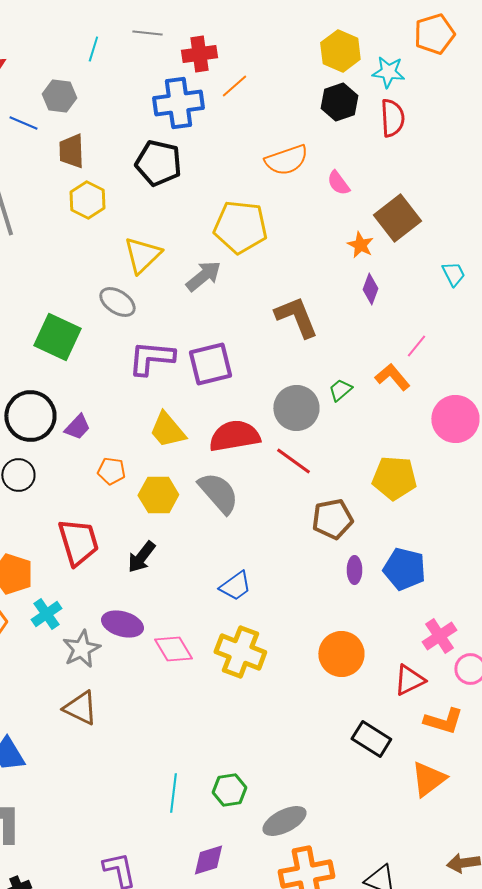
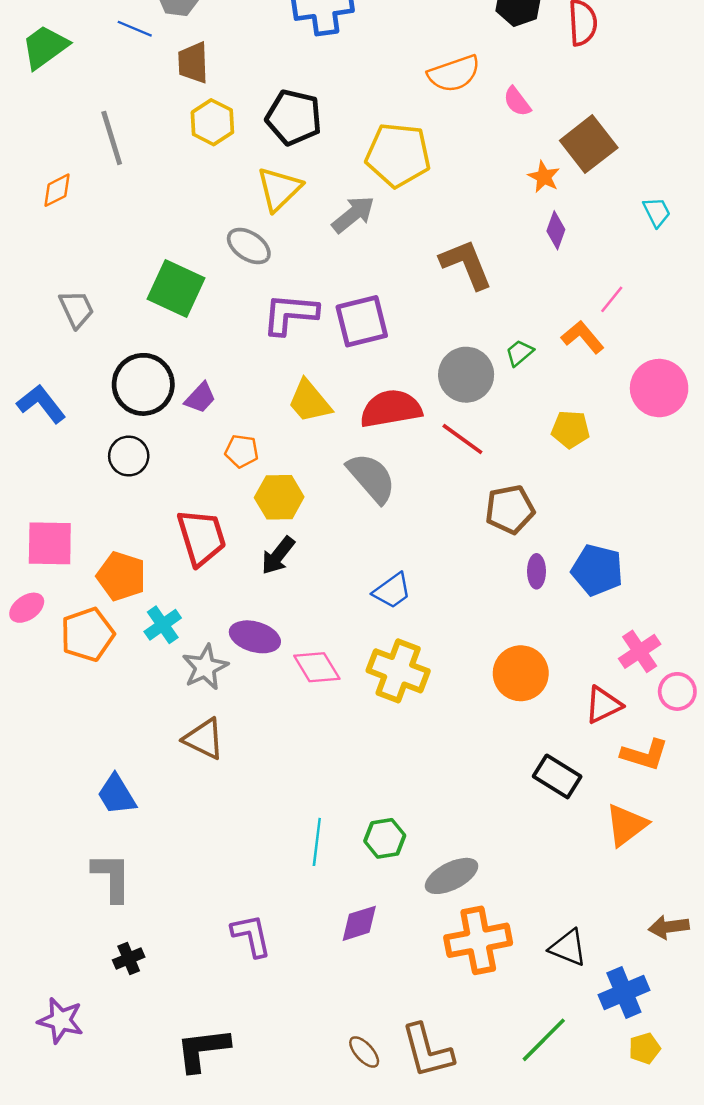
black pentagon: (158, 163) -> (294, 117), moved
yellow pentagon: (394, 478) -> (570, 429), moved, size x0.7
yellow hexagon: (158, 495) -> (279, 497), moved

